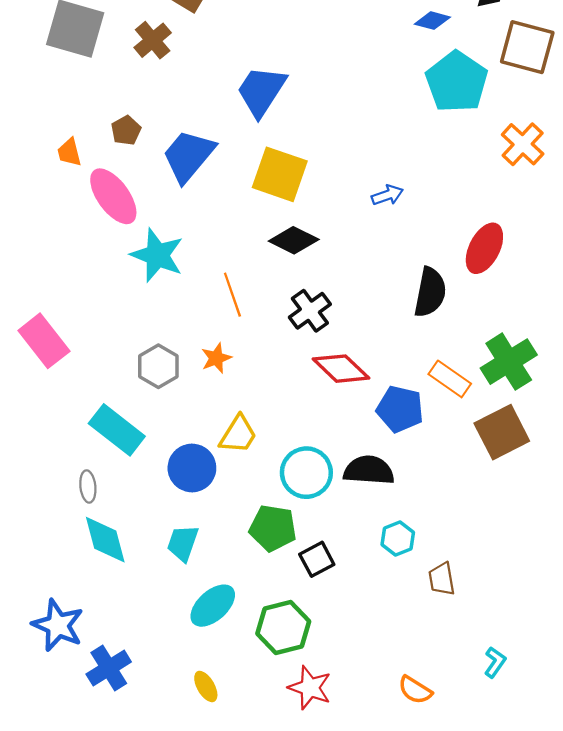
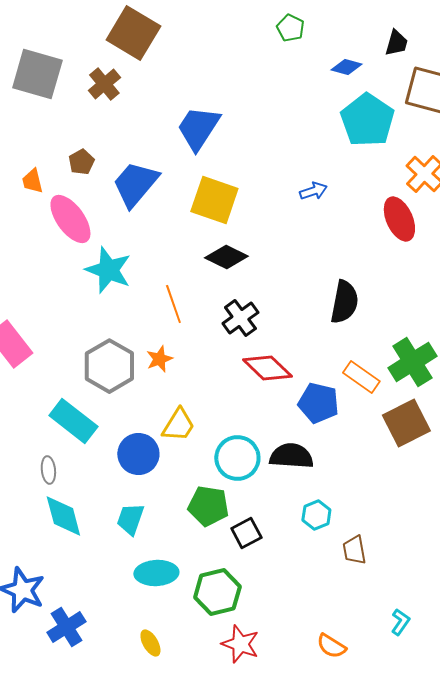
blue arrow: (387, 195) -> (313, 191), moved
red ellipse: (484, 248) -> (399, 219), moved, turned -51
gray hexagon: (158, 366) -> (109, 366), size x1.4
cyan ellipse: (213, 606) -> (156, 573), turned 39

